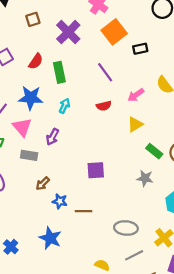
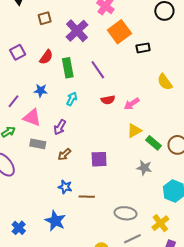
purple line: (105, 72) -> (98, 70), moved
pink arrow: (136, 95) -> (132, 104), moved
blue star: (31, 98) -> (41, 91), size x0.6
yellow triangle: (135, 124) -> (134, 131), moved
pink triangle: (22, 127) -> (32, 118), turned -30
brown arrow: (43, 184) -> (64, 154), moved

